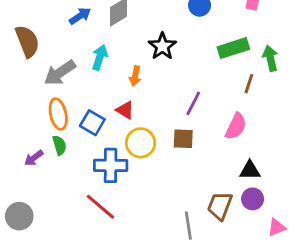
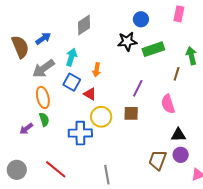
blue arrow: (80, 16) -> (43, 38), moved
black star: (162, 46) -> (127, 41), moved, turned 30
green rectangle: (233, 48) -> (153, 49), moved
blue square: (92, 123) -> (72, 82), moved
pink semicircle: (236, 126) -> (168, 104), turned 138
red line: (100, 207) -> (56, 169), moved
gray line: (188, 226) -> (107, 175), moved

